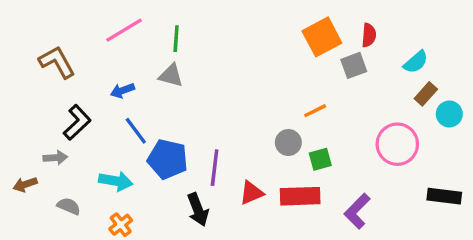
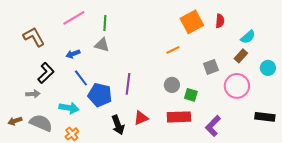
gray square: (354, 65) -> (211, 67), moved
brown rectangle: (426, 94) -> (241, 56), moved
orange line: (315, 111) -> (173, 50), moved
green square: (320, 159) -> (191, 95), turned 32
purple line: (215, 168) -> (128, 84), moved
brown arrow: (25, 184) -> (15, 121), moved
red triangle: (251, 193) -> (141, 118), moved
gray semicircle: (69, 206) -> (41, 123), size x1.6

